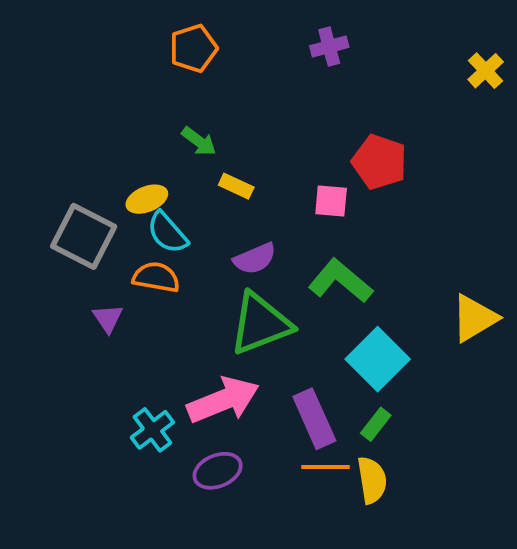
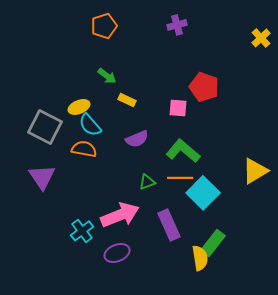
purple triangle: (108, 318) -> (42, 177), moved, size x1.6
green triangle: (260, 324) -> (147, 182), moved, size x0.5
green rectangle: (376, 424) -> (213, 243), moved, size x1.5
orange line: (325, 467) -> (180, 178), moved

